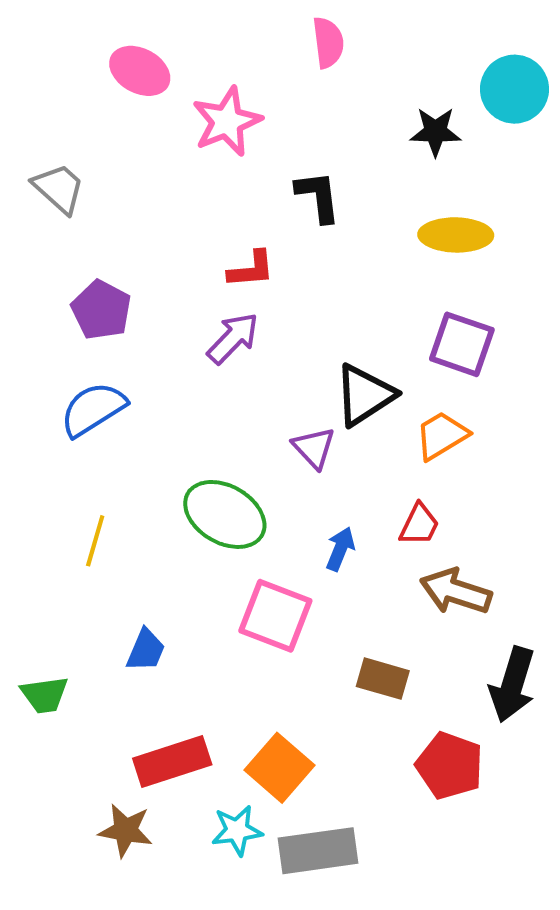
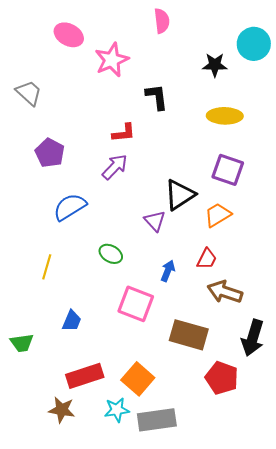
blue semicircle: (93, 409) -> (70, 207), moved
green ellipse: (225, 514) -> (111, 254), size x0.6
brown rectangle: (383, 679) -> (189, 335), size x1.5

